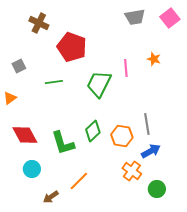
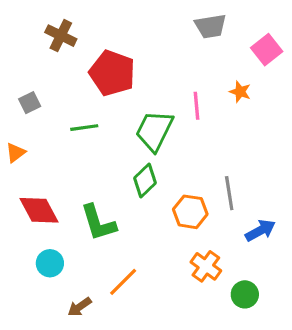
pink square: (170, 18) -> (267, 50), moved
green diamond: (93, 131) -> (145, 181), moved
blue arrow: (151, 151) -> (260, 230), moved

